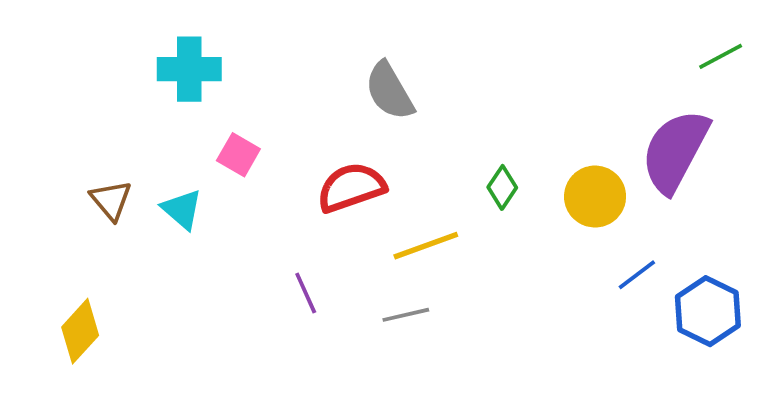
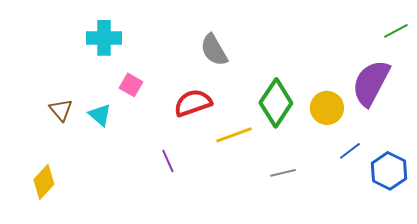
green diamond: (502, 187) -> (276, 103), size x2.0
gray line: (406, 315) -> (283, 173), moved

